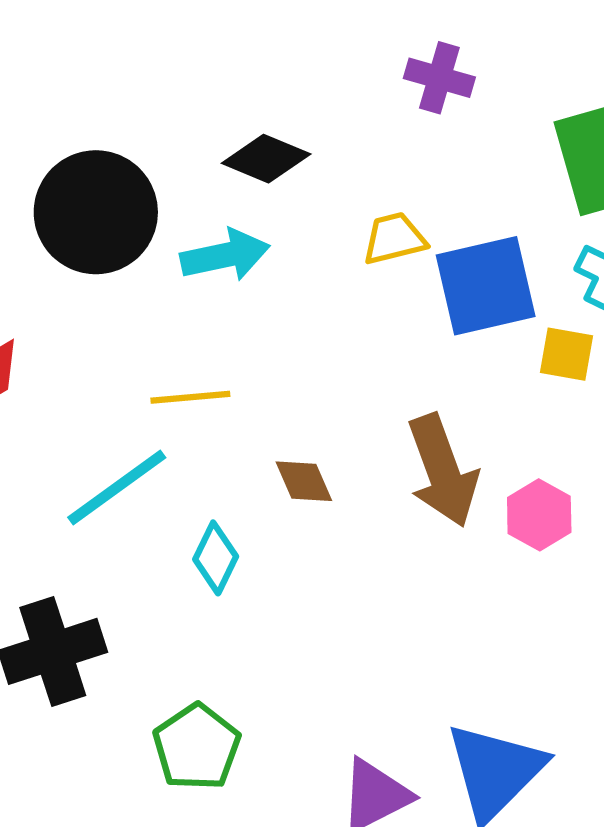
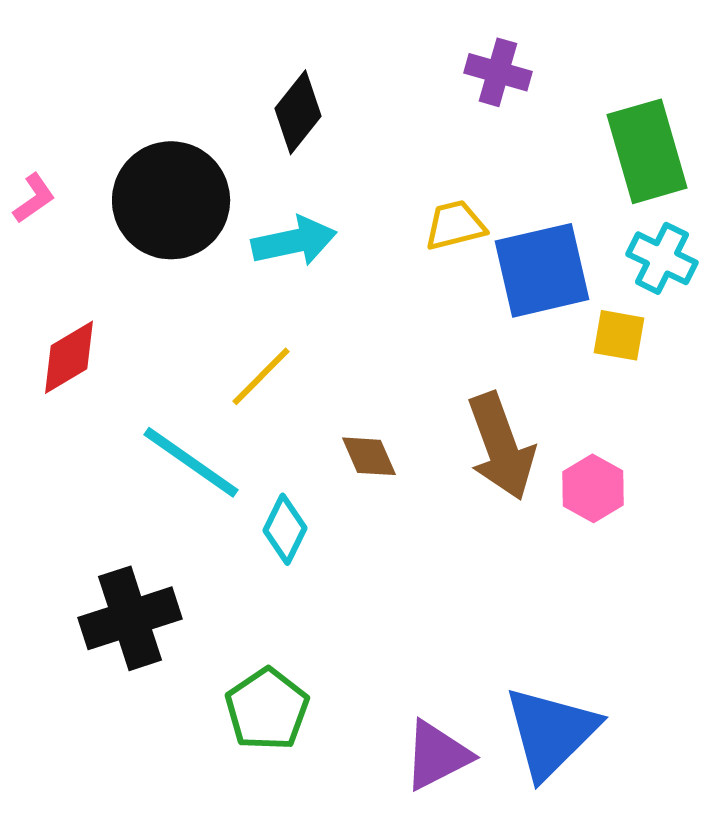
black diamond: (266, 159) -> (298, 112), moved, turned -74
yellow line: (190, 397) -> (261, 376), turned -40
cyan line: (117, 488) -> (191, 462), turned 71

